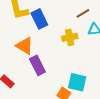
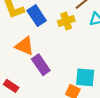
yellow cross: (70, 37) -> (66, 21), moved

